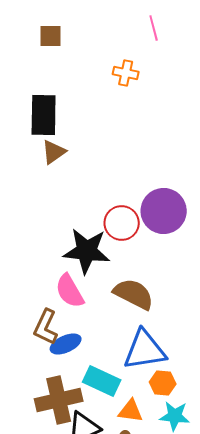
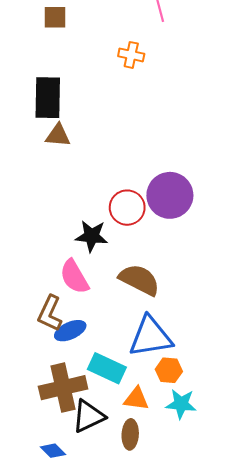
brown triangle: (54, 152) -> (58, 135), turned 40
black star: (87, 251) -> (92, 236), size x0.7

